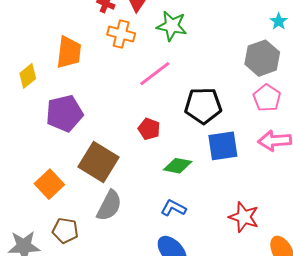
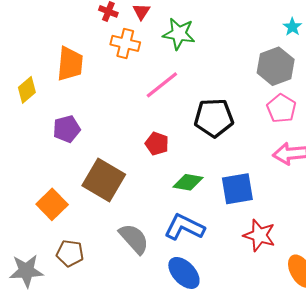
purple pentagon: (64, 113) -> (67, 129), size x0.7
blue square: (223, 146) -> (237, 189), moved
gray semicircle: (109, 206) -> (134, 239), moved, turned -68
blue L-shape: (173, 208) -> (184, 227), size x1.5

